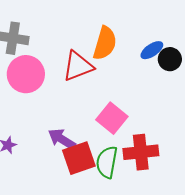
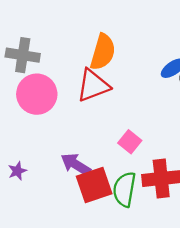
orange semicircle: (105, 43) -> (103, 52), moved
pink square: (112, 118) -> (130, 142), size x0.7

